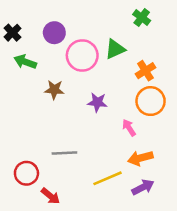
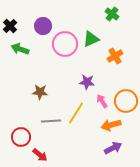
brown star: (54, 90) -> (40, 92), moved
orange circle: (151, 101) -> (126, 101), moved
purple star: (97, 102) -> (87, 82), moved
yellow line: (107, 178) -> (76, 113), moved, turned -35

